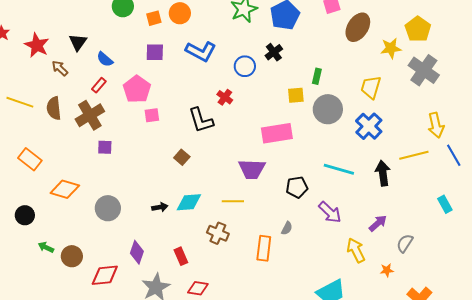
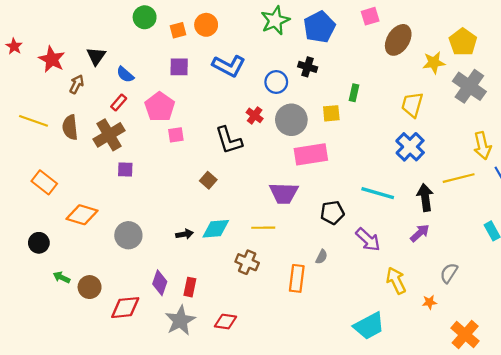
black cross: (274, 52) -> (308, 67), turned -36
brown arrow: (60, 68) -> (77, 84), turned 72
gray circle: (328, 109) -> (291, 120), moved
purple arrow: (378, 223) -> (420, 233), moved
red rectangle: (181, 256) -> (190, 287), moved, turned 36

